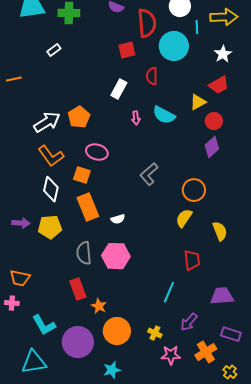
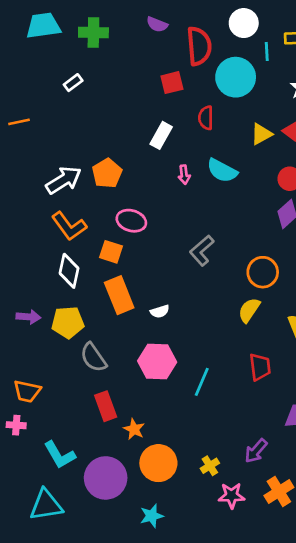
yellow triangle: (198, 102) -> (261, 134), moved
gray semicircle: (84, 253) -> (93, 357), moved, turned -30
cyan line: (169, 292) -> (202, 382), moved
yellow cross: (155, 333) -> (210, 466), turned 32

